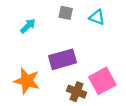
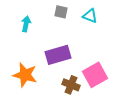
cyan arrow: (28, 26) -> (26, 24), turned -35

